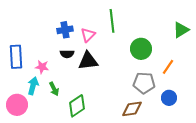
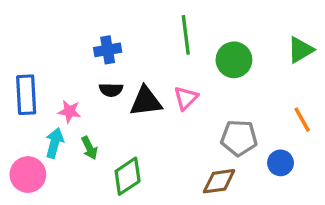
pink triangle: (88, 35) -> (186, 98), moved
green circle: (141, 49) -> (234, 60), moved
orange line: (168, 67) -> (302, 120), moved, turned -63

